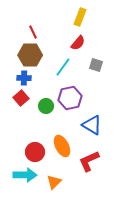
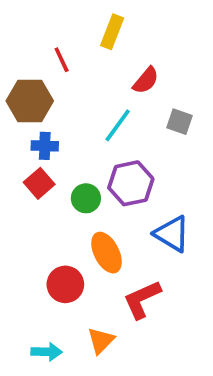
yellow rectangle: (80, 17) -> (112, 32), moved
brown hexagon: (30, 55) -> (30, 101), moved
orange ellipse: (62, 146) -> (106, 253), moved
red L-shape: (89, 161) -> (142, 299), moved
cyan arrow: (25, 175) -> (47, 352), moved, size x0.7

